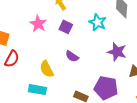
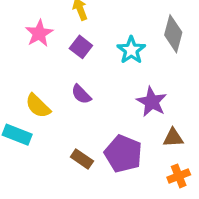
yellow semicircle: (47, 69) -> (38, 106), turned -30

